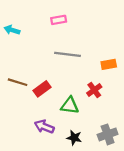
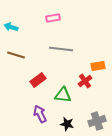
orange rectangle: (109, 64) -> (98, 66), moved
brown line: (18, 82) -> (16, 55), moved
purple arrow: (44, 127) -> (40, 114), turned 42

